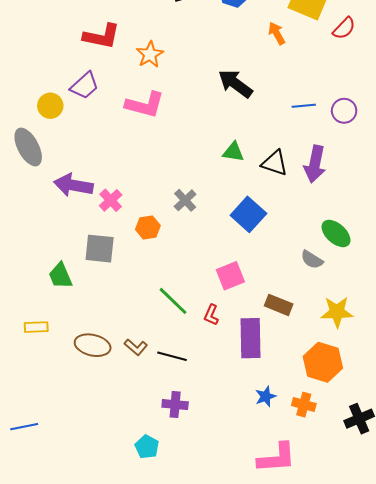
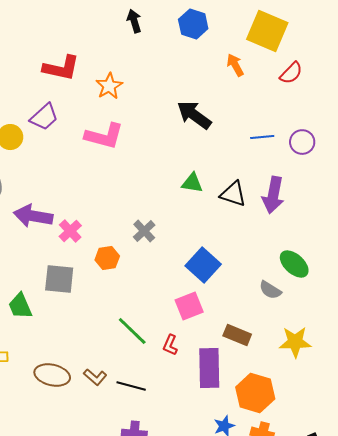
red semicircle: (344, 28) -> (291, 73), moved
blue square: (248, 214) -> (203, 265), moved
orange hexagon: (323, 362) -> (255, 393), moved

